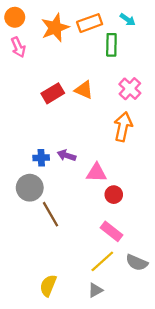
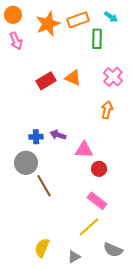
orange arrow: (123, 127) -> (107, 110), size x0.7
gray semicircle: (137, 263) -> (113, 250), moved
gray triangle: (95, 290) -> (74, 257), moved

